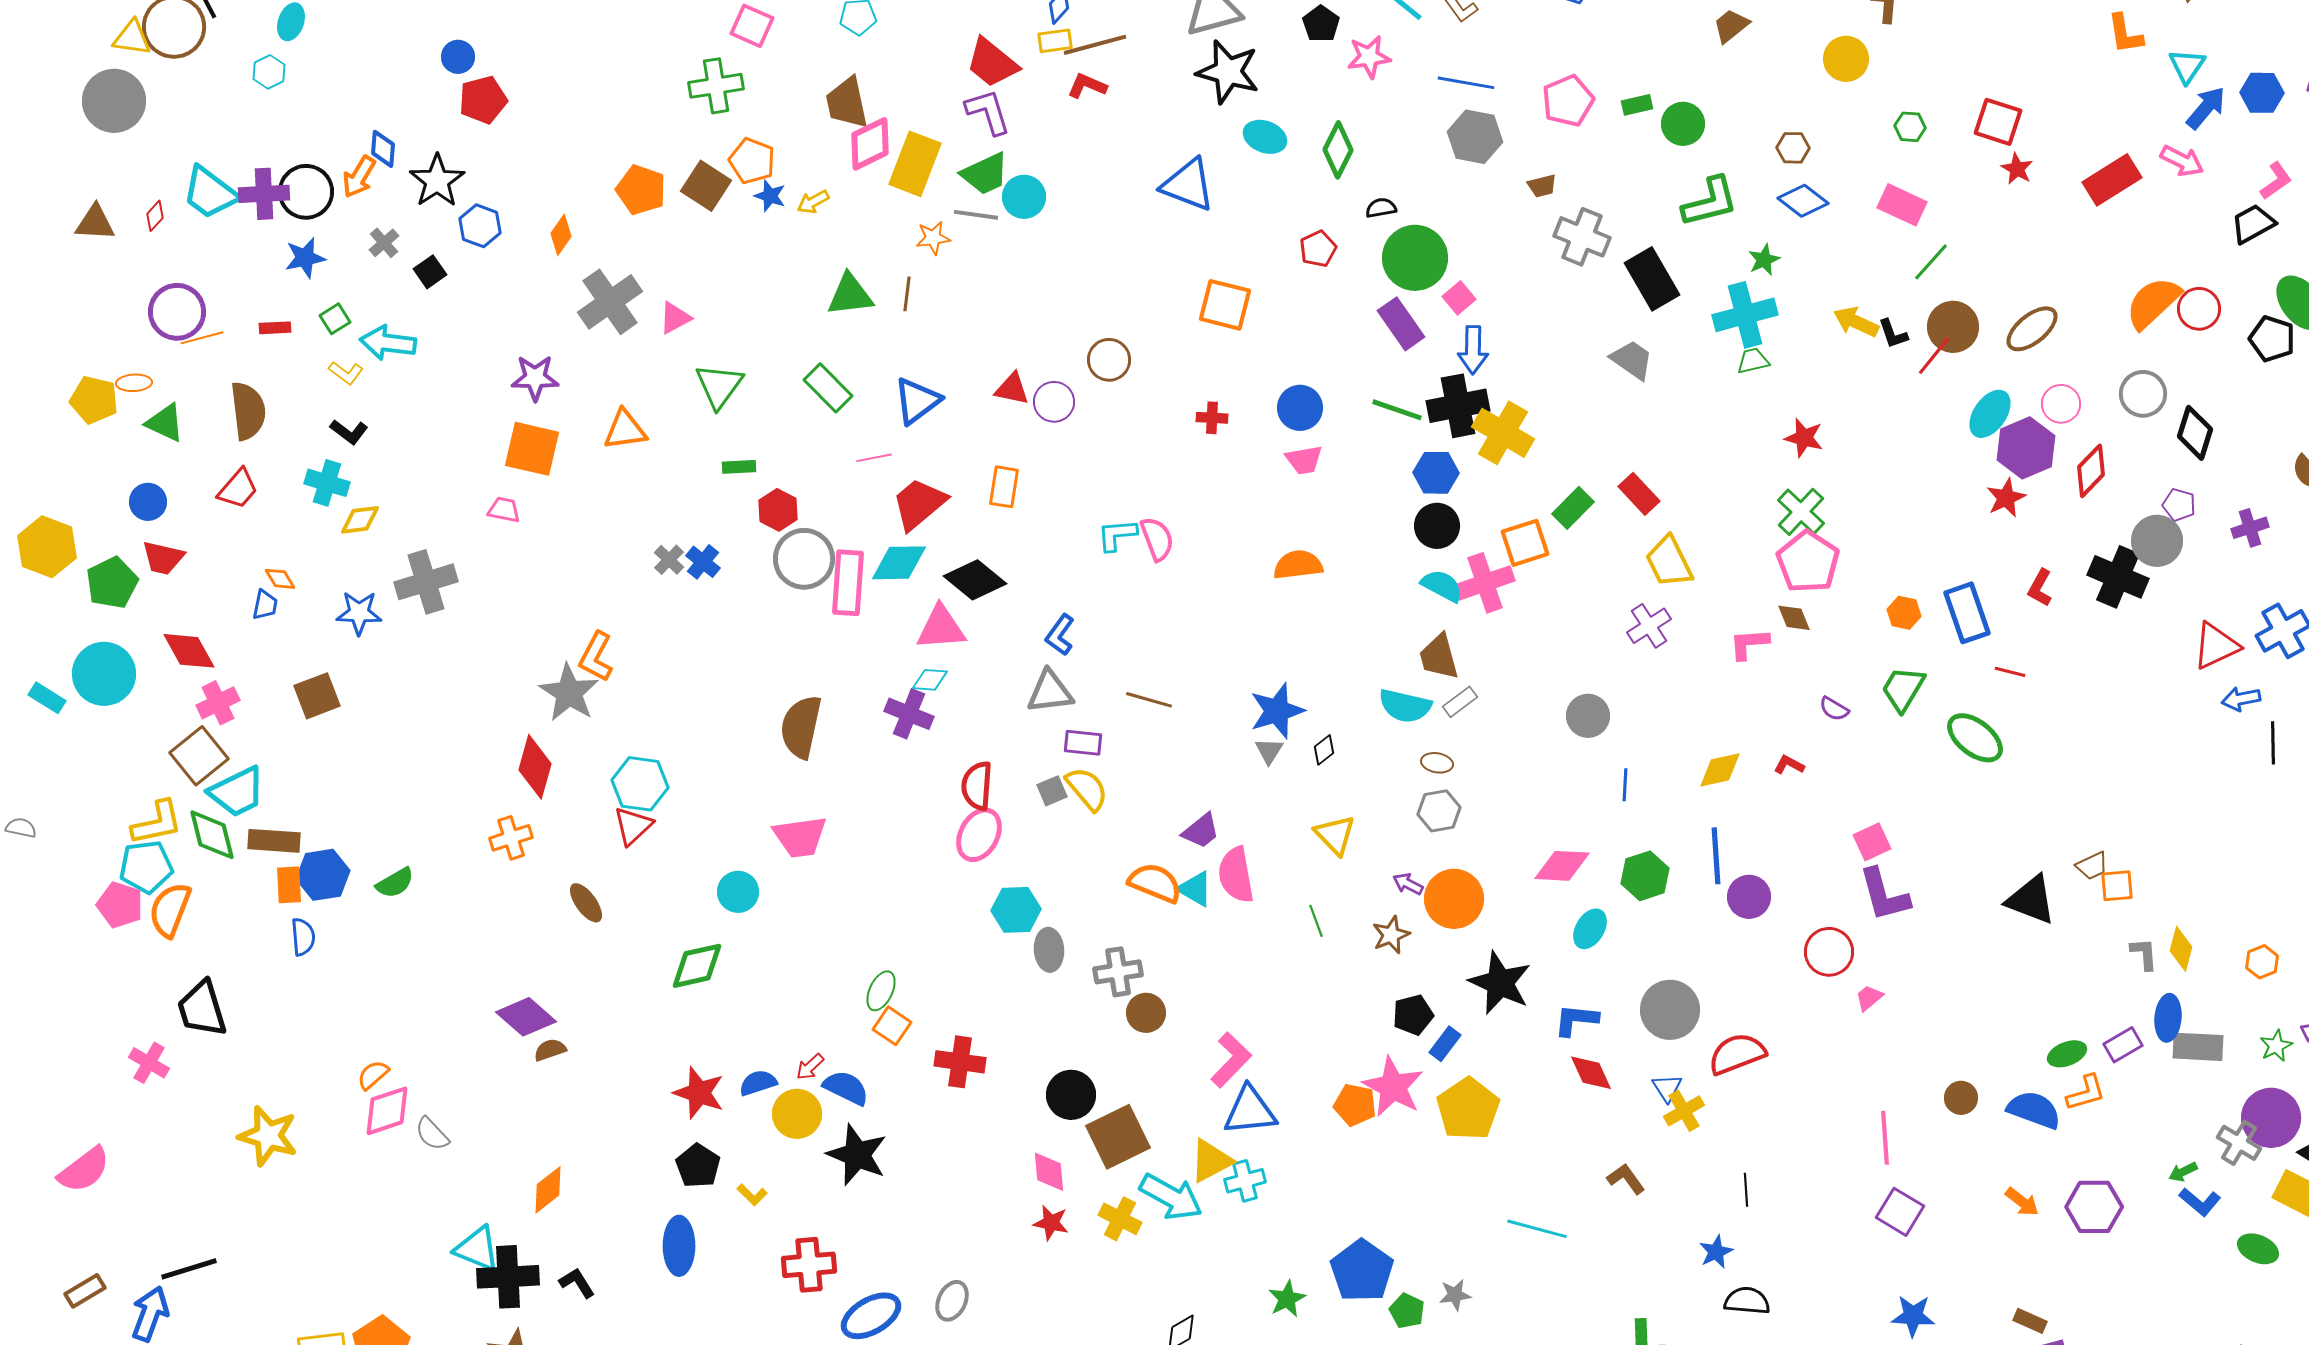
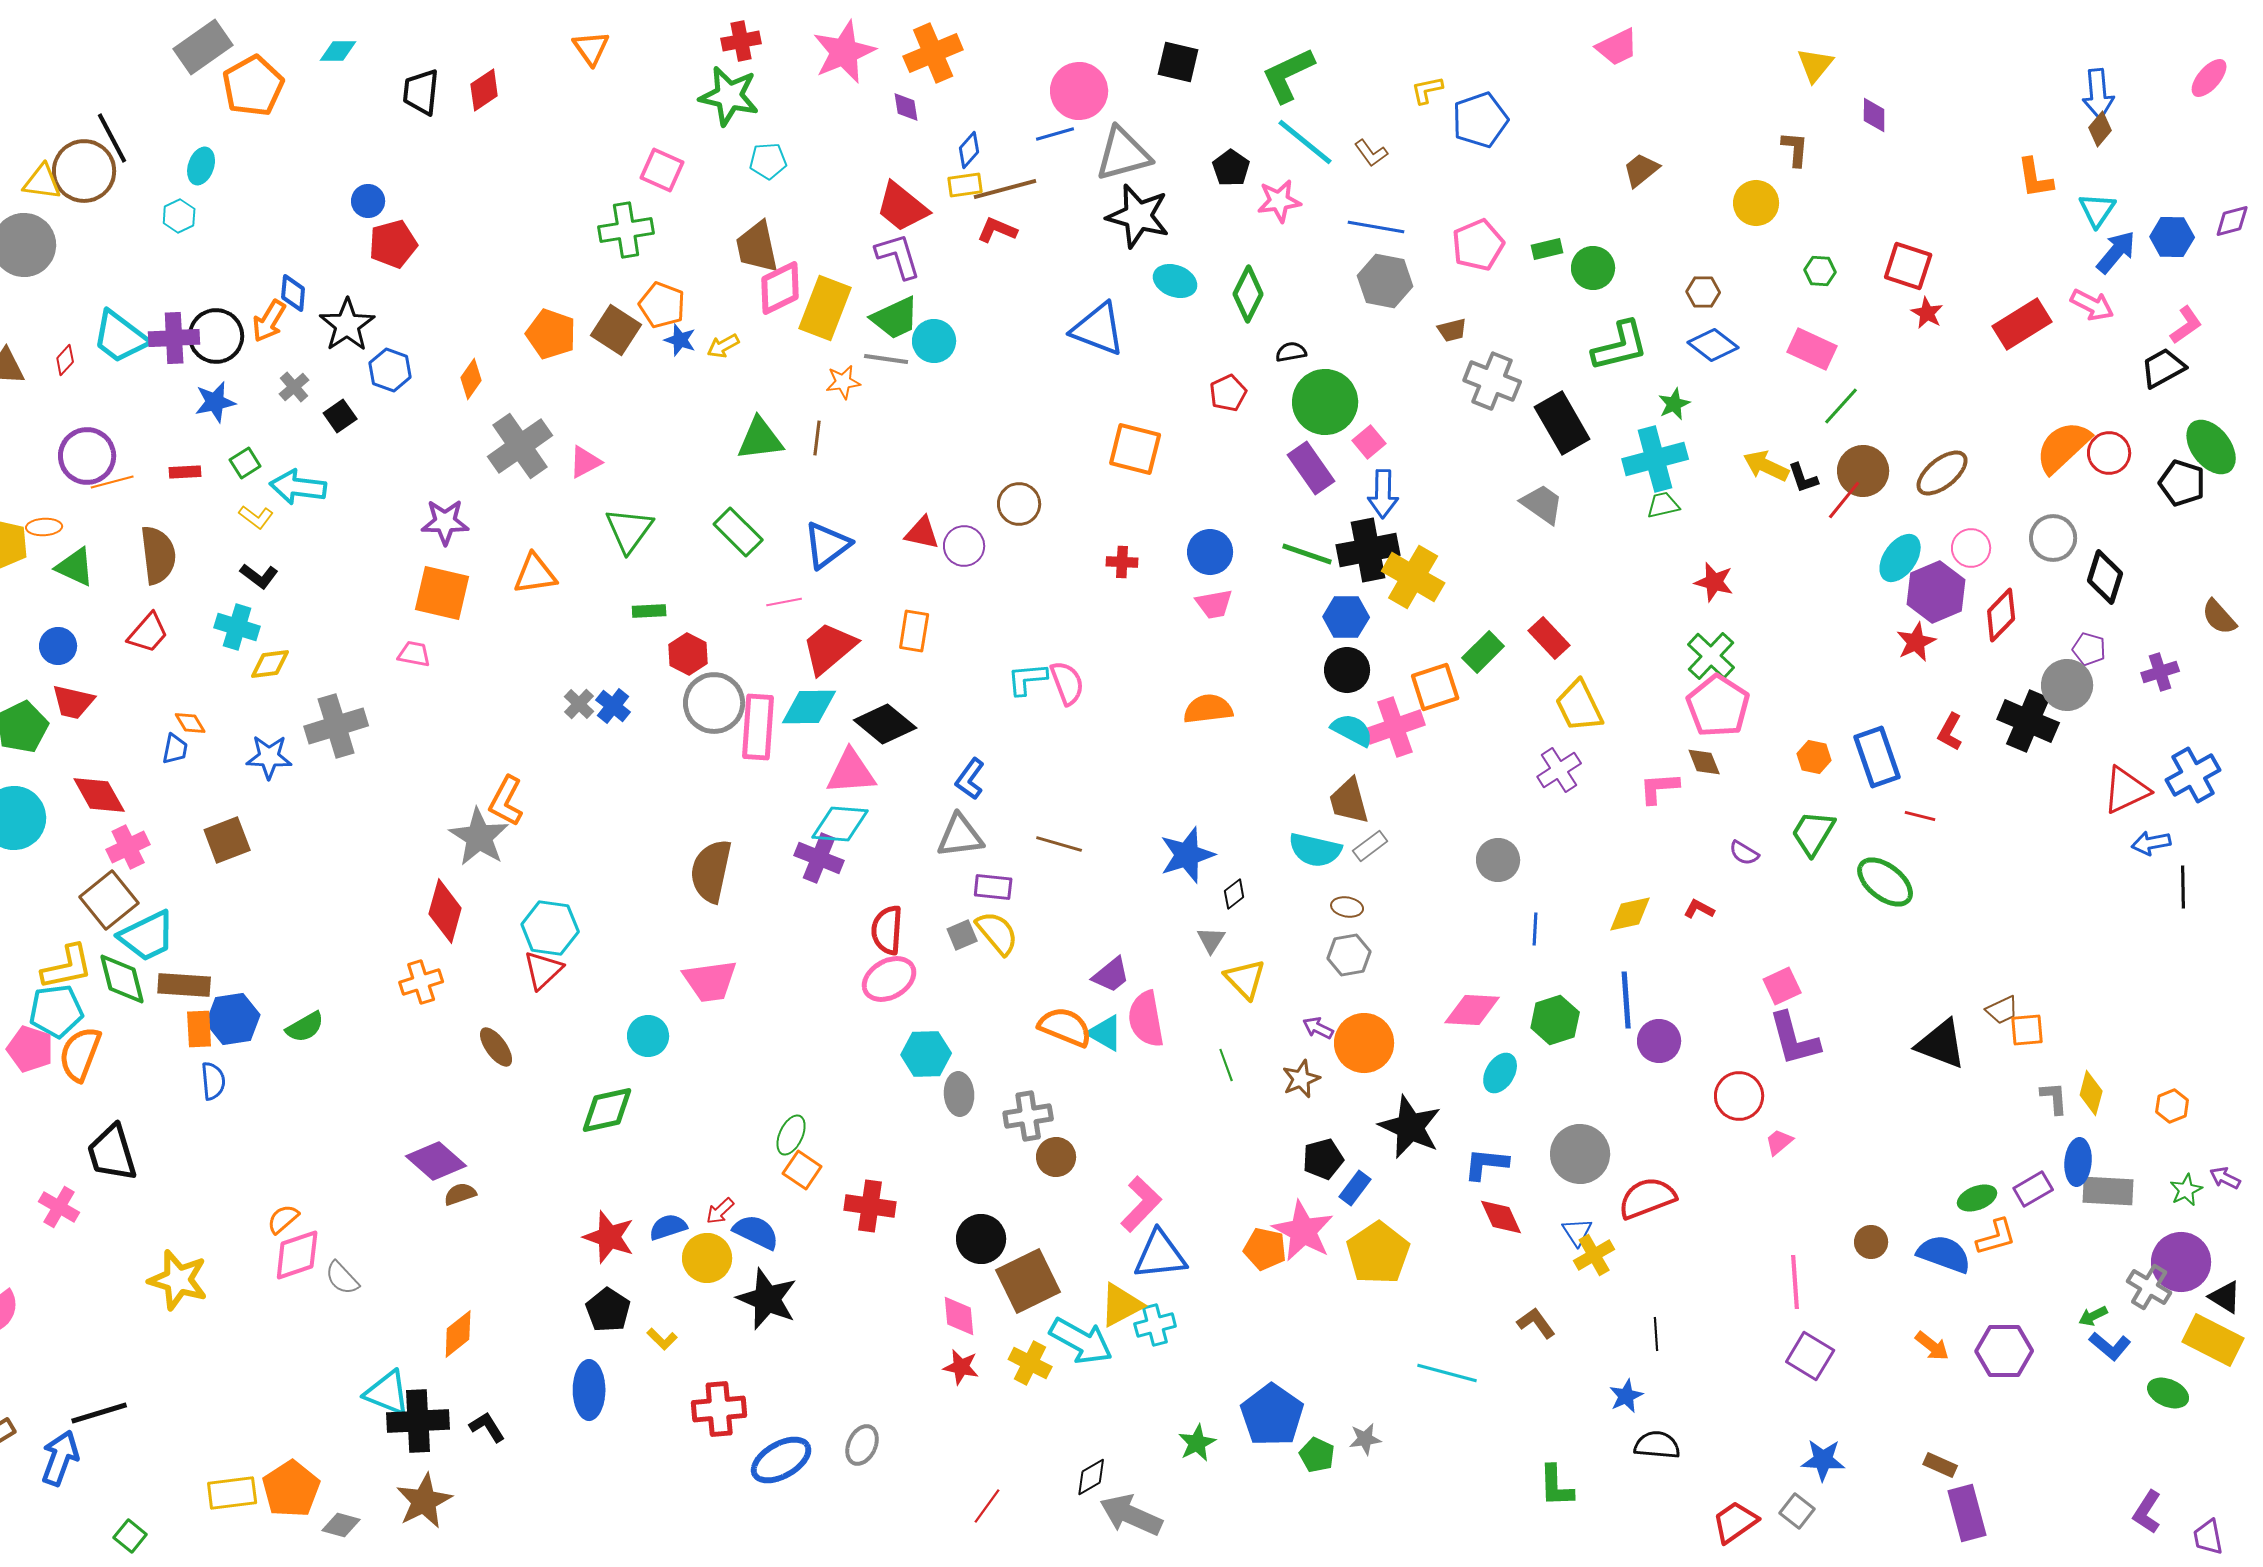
cyan diamond: (930, 680) -> (840, 824), size x1.6
gray triangle: (1269, 751) -> (1211, 940), moved
pink ellipse: (979, 835) -> (889, 979), turned 32

